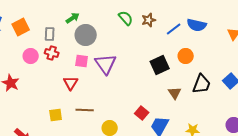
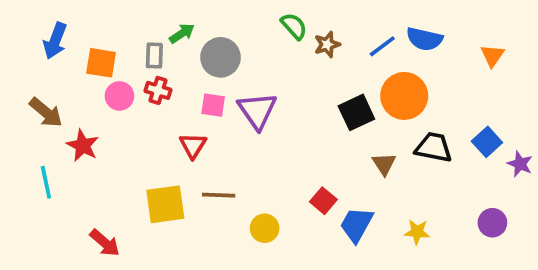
green arrow: (73, 18) -> (182, 33), moved
brown star: (149, 20) -> (327, 44), moved
orange square: (21, 27) -> (101, 63), moved, turned 36
orange circle: (186, 56) -> (404, 96), size x1.6
black trapezoid: (202, 84) -> (434, 147), turned -100
yellow square: (56, 115) -> (165, 204), size x1.6

